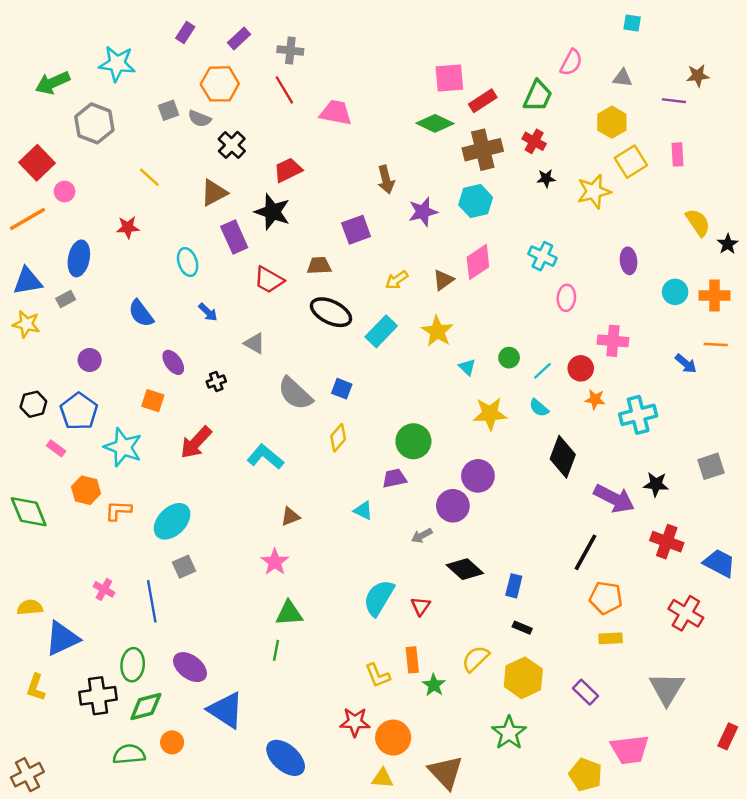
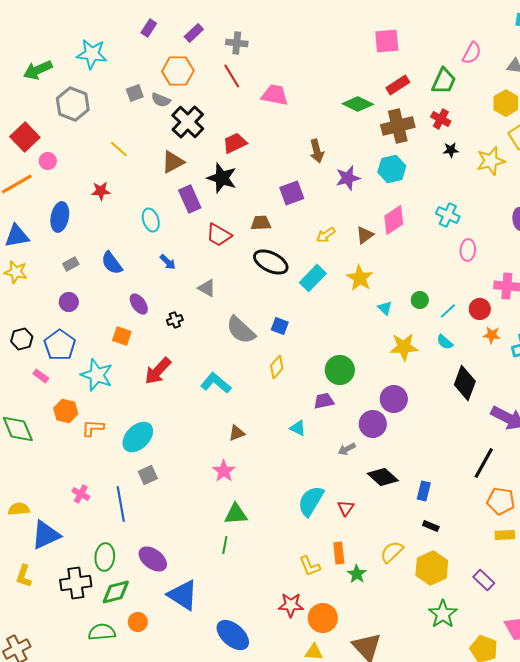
pink square: (449, 78) -> (387, 41), moved
black cross: (232, 145) -> (188, 122), size x1.4
gray rectangle: (66, 299) -> (71, 264), moved
green star: (509, 733) -> (443, 614), moved

